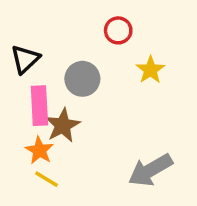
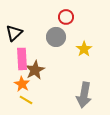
yellow star: (150, 70) -> (84, 49), moved
gray circle: (82, 79) -> (56, 37), moved
gray arrow: (150, 170) -> (84, 95), turned -50

